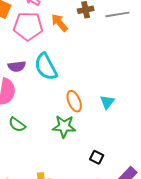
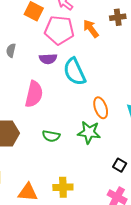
purple semicircle: (17, 66) -> (48, 59), moved
green semicircle: (17, 125) -> (51, 136), moved, turned -30

